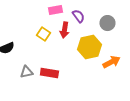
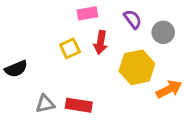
purple semicircle: (78, 16) -> (133, 19), moved
yellow square: (43, 34) -> (70, 48), turned 32

